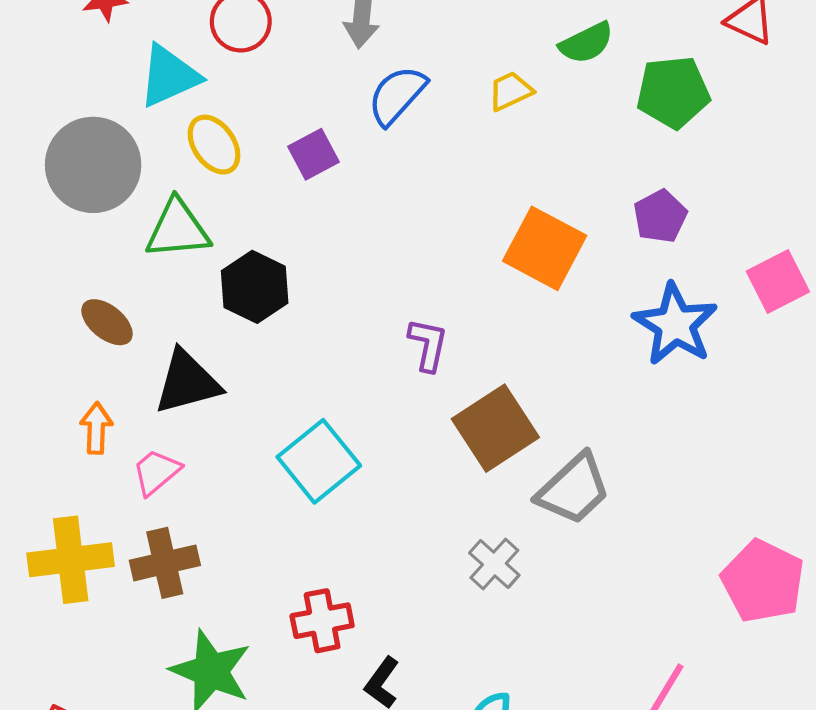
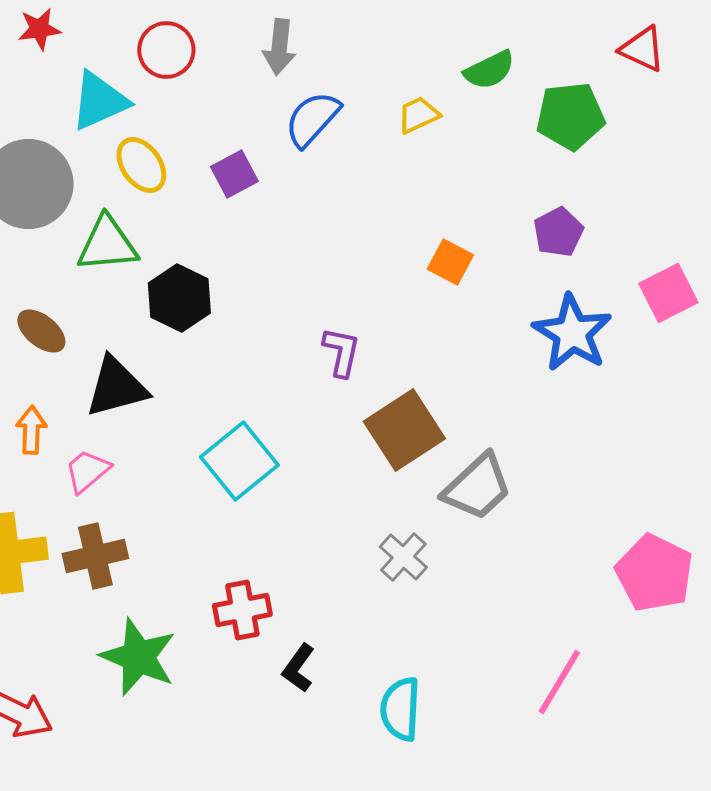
orange square: (545, 248) -> (450, 262), size x0.6

